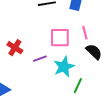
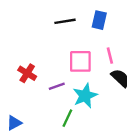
green line: (78, 86) -> (67, 118), moved

